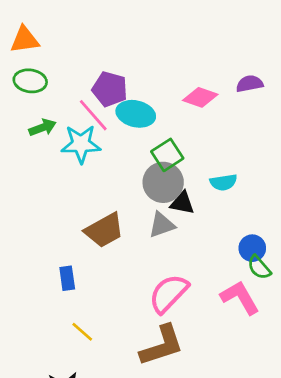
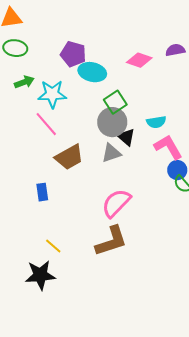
pink line: (93, 115) -> (46, 124), moved
black triangle: (182, 203) -> (126, 137), turned 30
pink L-shape: (240, 298) -> (168, 147), moved
yellow line: (82, 332) -> (53, 246), moved

